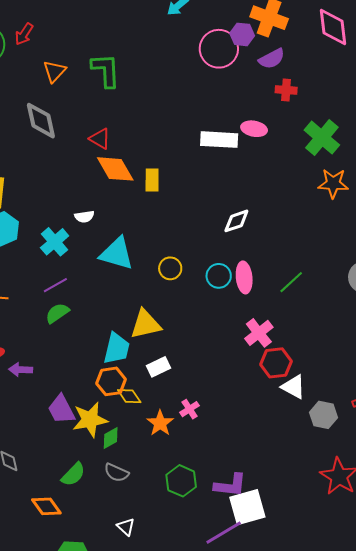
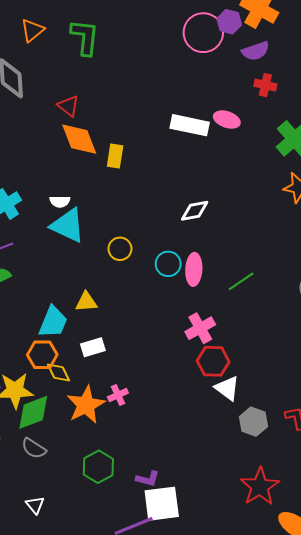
white semicircle: (84, 217) -> (60, 202), moved
yellow triangle: (146, 324) -> (86, 302), size x0.7
orange star: (160, 423) -> (86, 405), size x1.4
green diamond: (111, 438) -> (33, 412), size x1.6
purple L-shape: (230, 485) -> (148, 479), size x0.7

